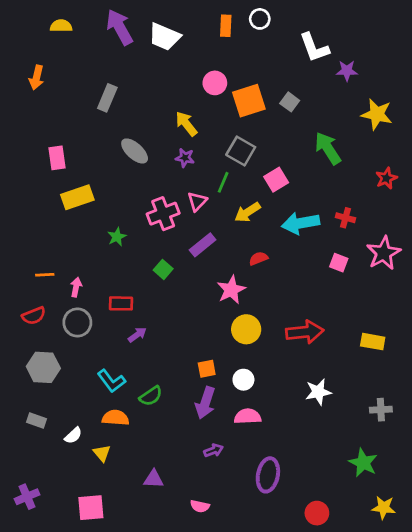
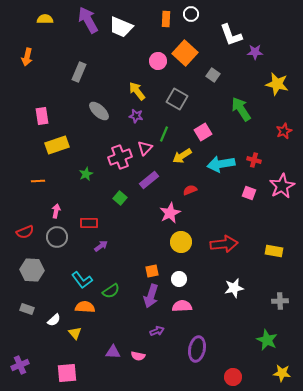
orange square: (249, 101) -> (185, 53), moved, turned -30
gray square: (241, 151) -> (177, 99), moved
orange line: (45, 275) -> (38, 181), moved
pink semicircle: (200, 506) -> (138, 356), moved

